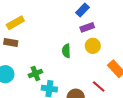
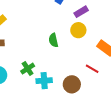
purple rectangle: (87, 27) -> (81, 12), moved

